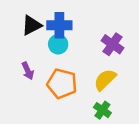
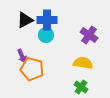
yellow semicircle: (105, 80) -> (83, 63), turned 54
orange pentagon: (62, 84) -> (32, 69), moved

